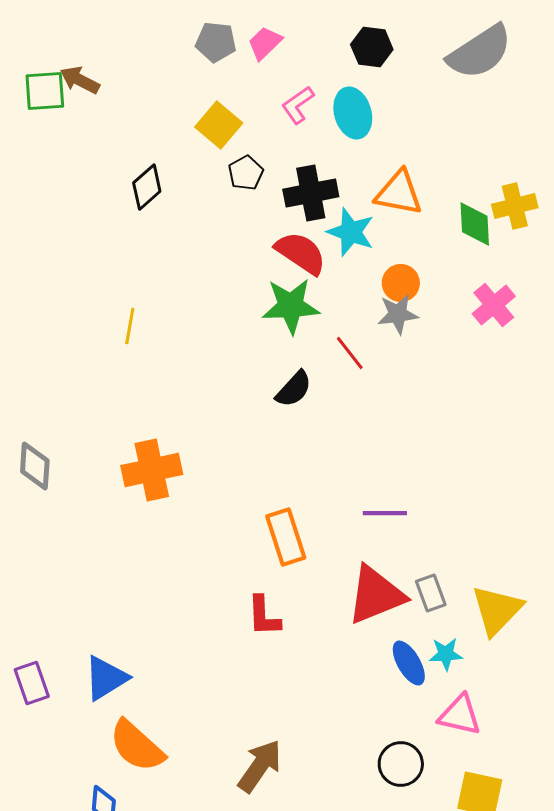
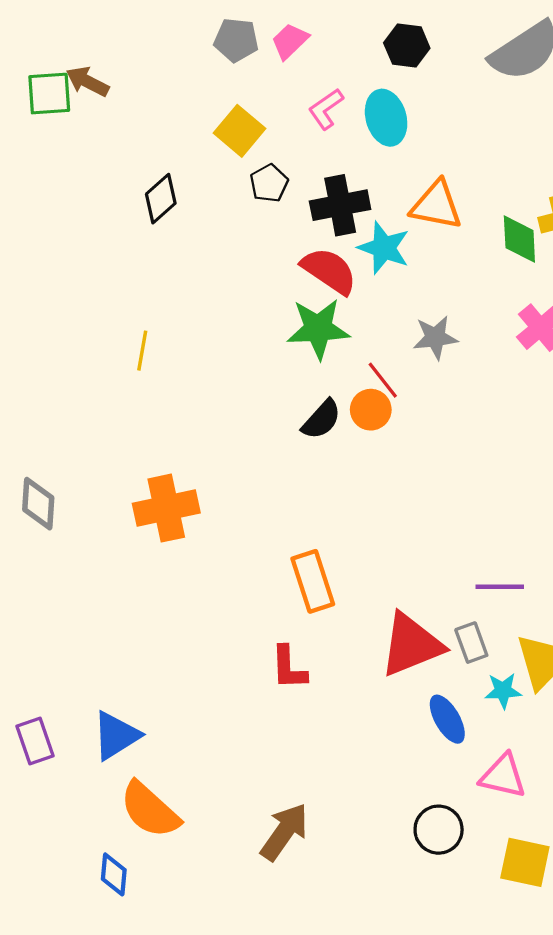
orange circle: (401, 283) -> (371, 410), moved
purple line: (385, 513) -> (500, 587), moved
cyan star: (446, 654) -> (503, 691), moved

